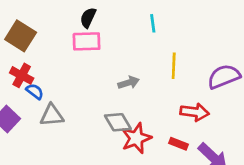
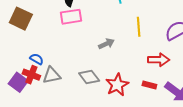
red cross: (22, 75) -> (31, 75), moved
gray diamond: (118, 122) -> (89, 77), moved

